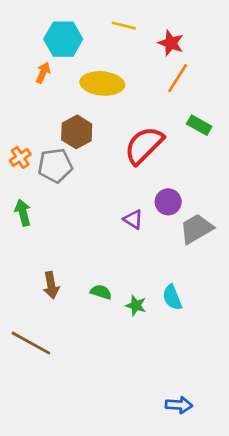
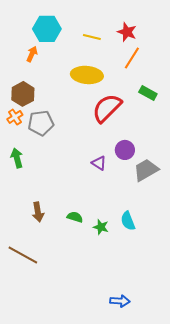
yellow line: (124, 26) -> (92, 37), moved
yellow ellipse: (102, 83) -> (87, 75), moved
brown hexagon: (77, 132) -> (23, 94), moved
blue arrow: (179, 405) -> (120, 301), moved

